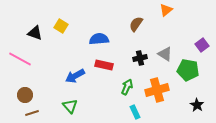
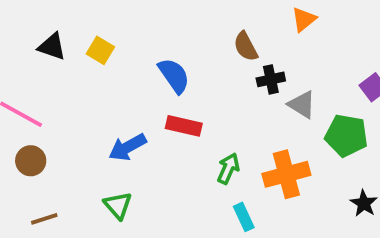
brown semicircle: (136, 24) -> (246, 46), turned -63
black triangle: (35, 33) -> (52, 46), moved
blue semicircle: (99, 39) -> (174, 76), turned 60
black cross: (140, 58) -> (271, 79), moved
brown circle: (25, 95) -> (31, 161), moved

